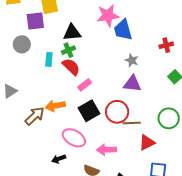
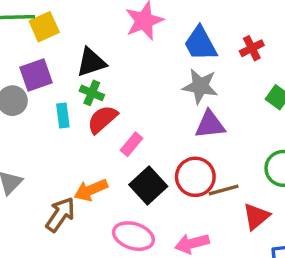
purple square: (35, 21) -> (36, 75), moved
blue trapezoid: (123, 30) -> (200, 44), moved
green cross: (68, 50) -> (92, 93), turned -32
gray star: (132, 60) -> (200, 86), size x1.5
red semicircle: (71, 67) -> (102, 119), turned -72

